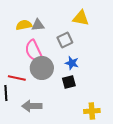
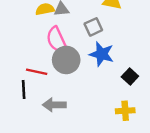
blue star: (72, 63) -> (102, 54), size x1.5
black square: (69, 82) -> (130, 76), moved, turned -32

